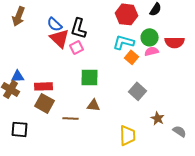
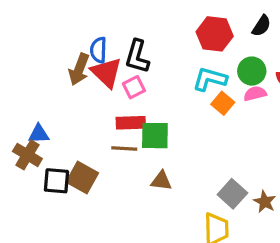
brown arrow: (19, 16) -> (79, 69), moved
blue semicircle: (55, 24) -> (98, 50), turned 49
red rectangle: (44, 86) -> (131, 123), moved
gray square: (138, 91) -> (232, 194), moved
brown line: (71, 118) -> (124, 148), moved
black square: (20, 129) -> (56, 181), moved

